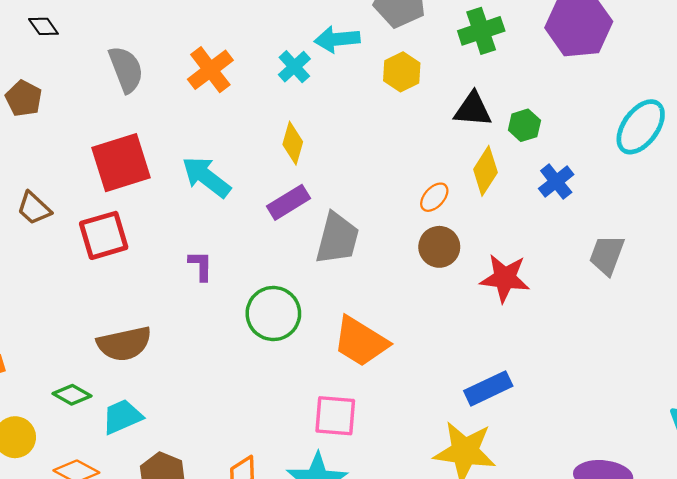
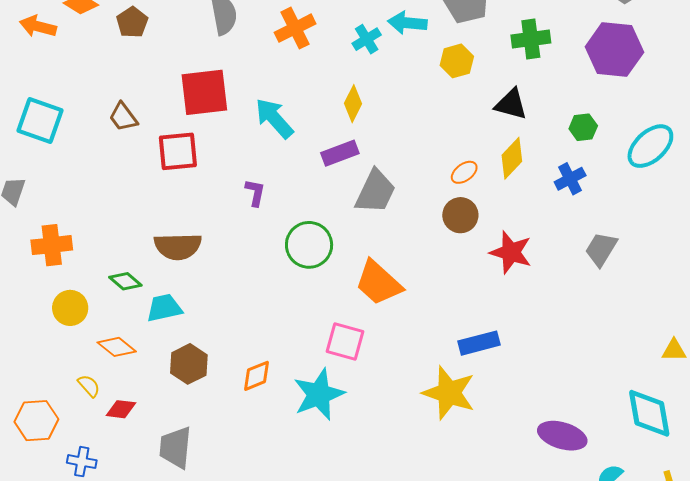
green hexagon: (524, 125) -> (583, 127), moved

